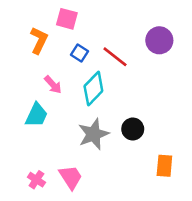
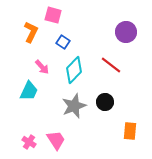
red line: (115, 57) -> (111, 65), moved

